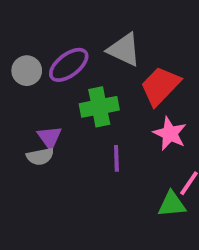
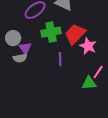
gray circle: (27, 71) -> (13, 38), moved
red trapezoid: (160, 86) -> (75, 34), moved

